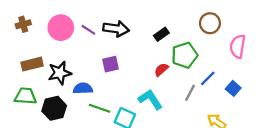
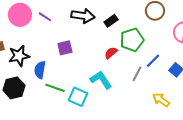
black arrow: (116, 29) -> (83, 16), moved
blue semicircle: (83, 88) -> (40, 70), turned -78

